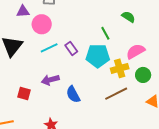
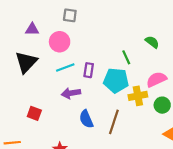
purple triangle: (23, 11) -> (32, 29), moved
purple rectangle: (71, 48) -> (89, 70), turned 40
purple arrow: (50, 80) -> (71, 93), moved
brown line: (116, 94) -> (114, 122), moved, turned -50

